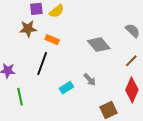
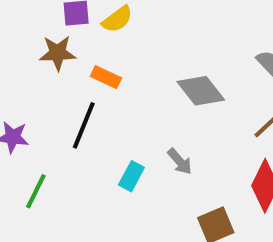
cyan rectangle: (66, 88) -> (131, 176), turned -32
green line: (20, 97) -> (36, 191), turned 36

